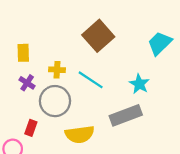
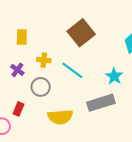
yellow rectangle: (23, 53) -> (22, 37), moved
gray circle: (55, 101) -> (41, 87), size x0.7

